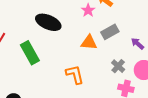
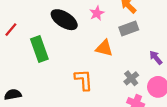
pink star: (88, 10) -> (97, 13), moved
gray rectangle: (110, 32) -> (129, 29), moved

